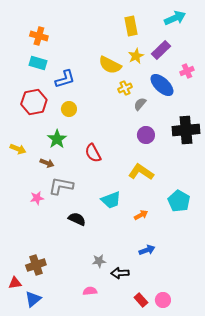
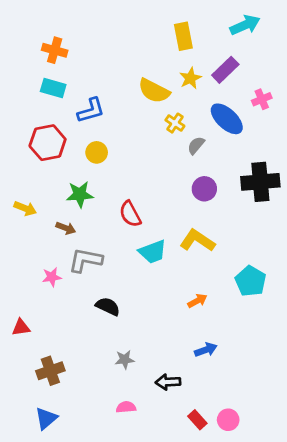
yellow cross: (125, 88) -> (175, 123), turned -32
green star: (57, 139) -> (80, 194), turned 30
cyan trapezoid: (111, 200) -> (153, 252), moved
gray star: (99, 261) -> (125, 360), moved
red triangle: (15, 283) -> (21, 327), moved

